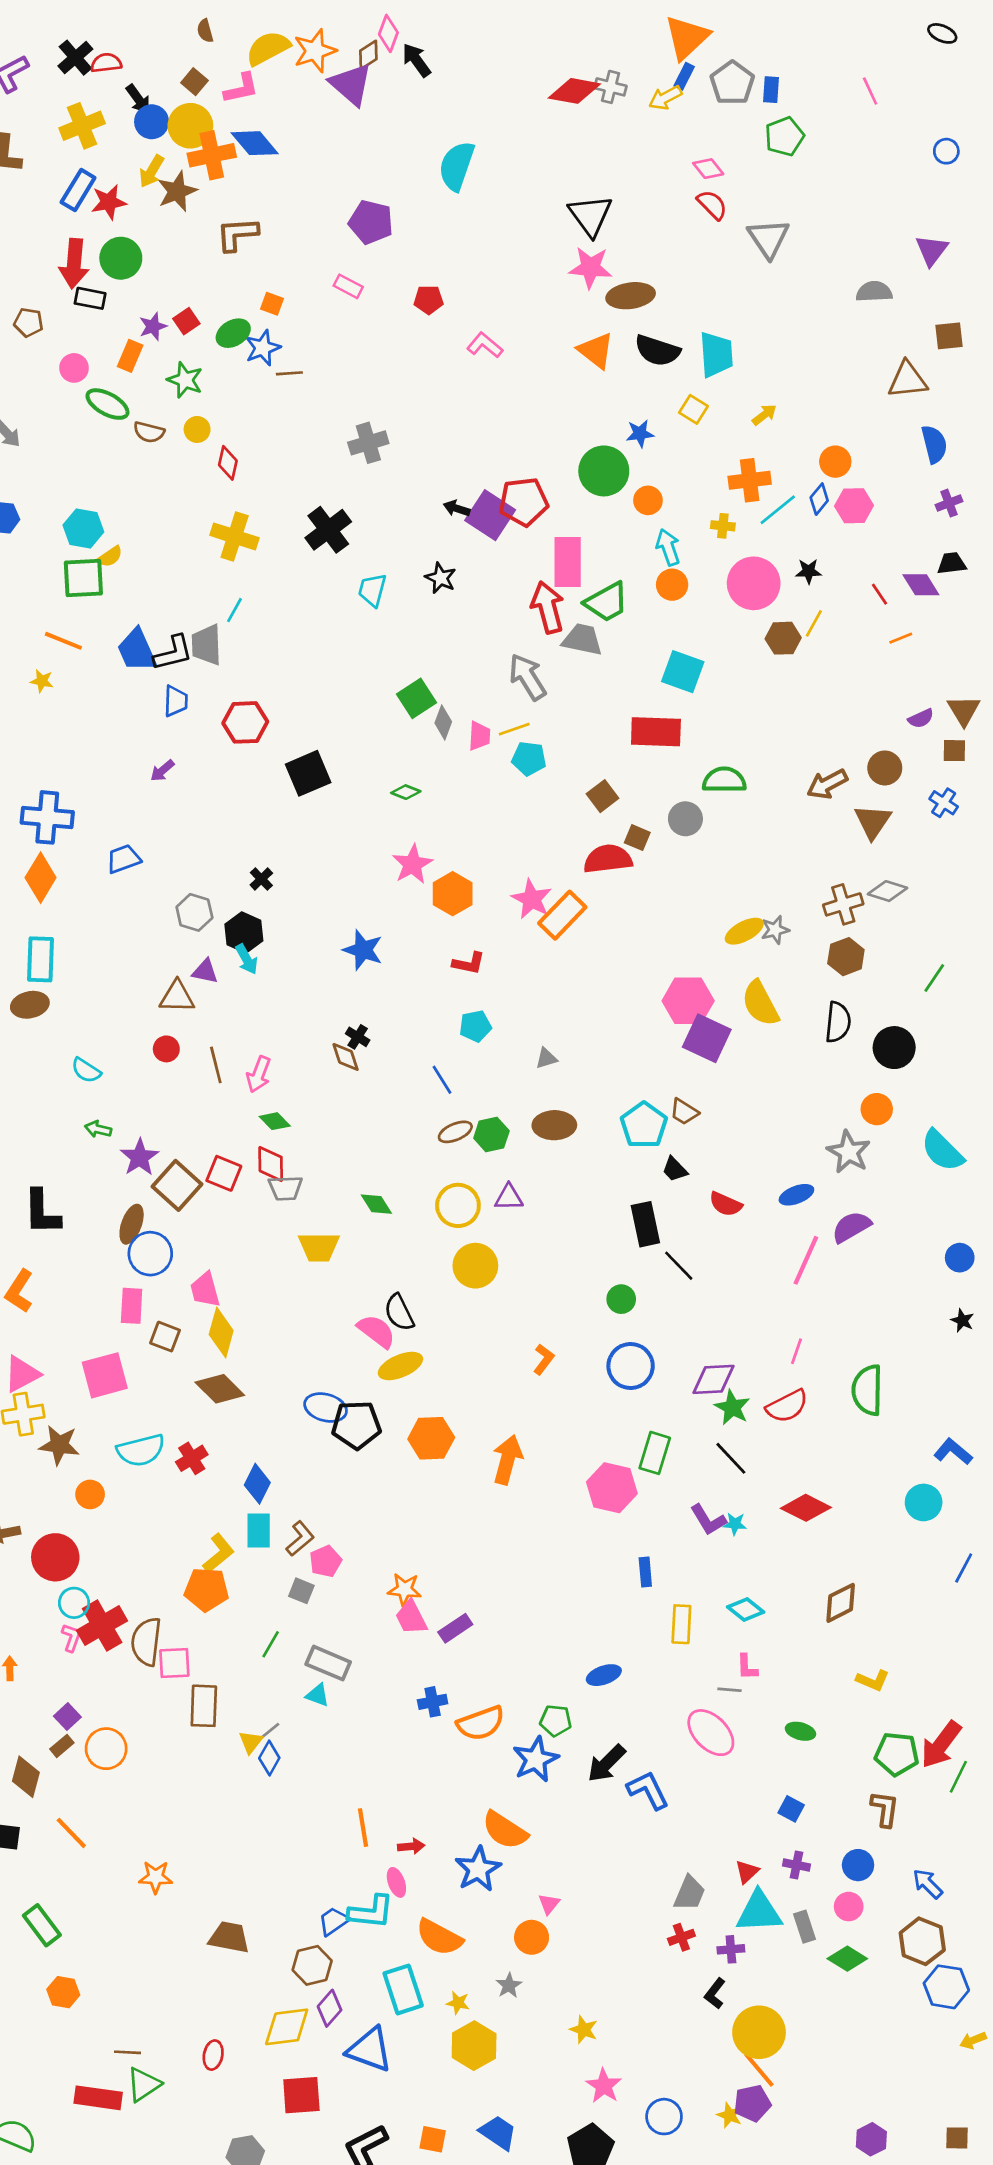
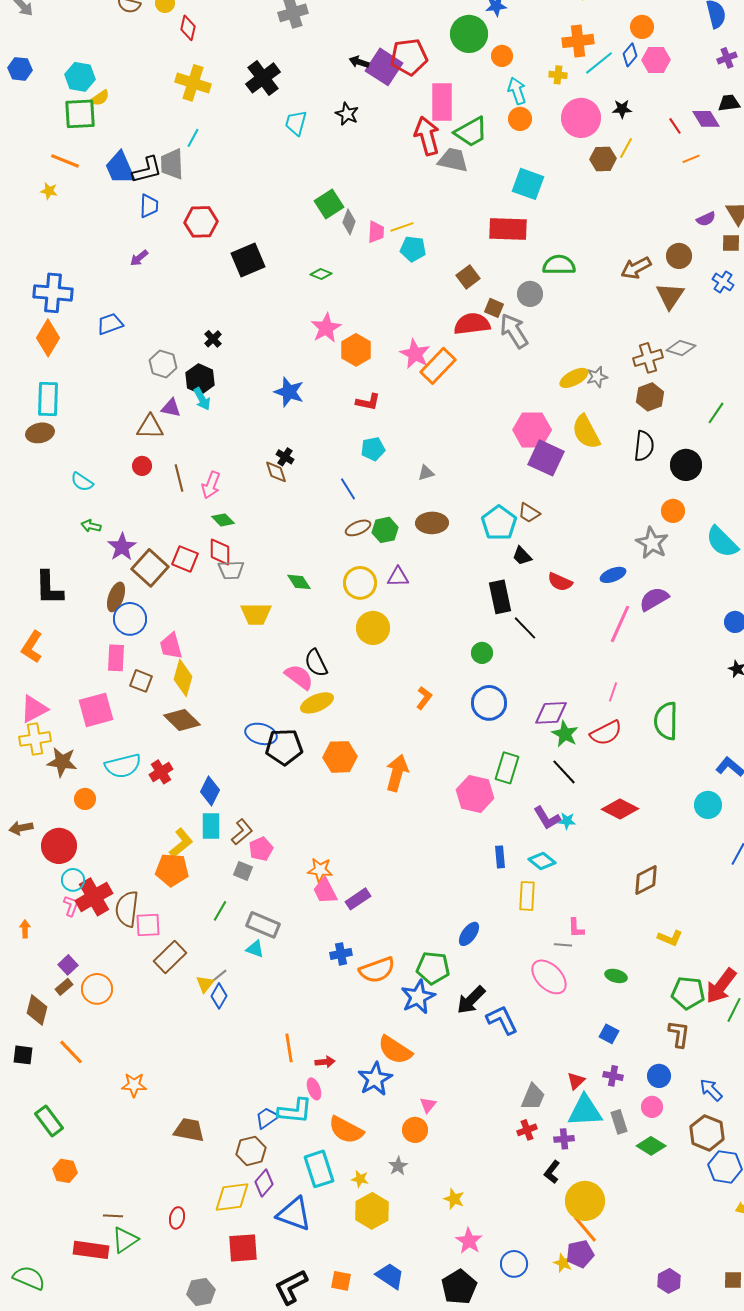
gray arrow: (528, 677) -> (514, 331), moved
cyan diamond: (746, 1609) -> (542, 861), moved
blue ellipse: (604, 1675) -> (469, 934), turned -35
brown rectangle: (204, 1706) -> (170, 957), turned 44
green pentagon: (556, 1721) -> (433, 968), size x1.4

